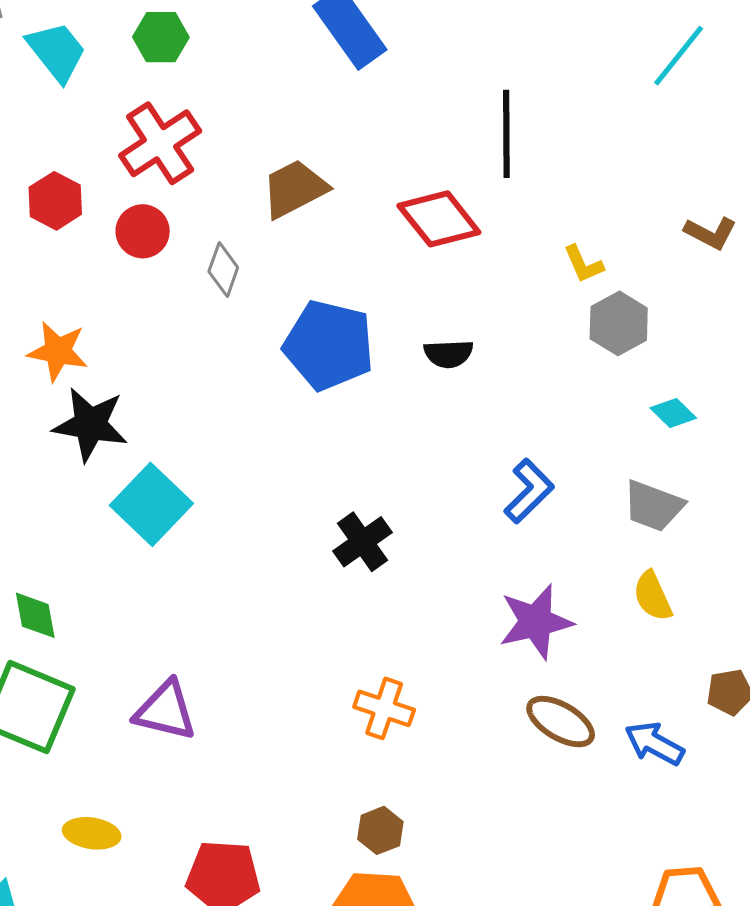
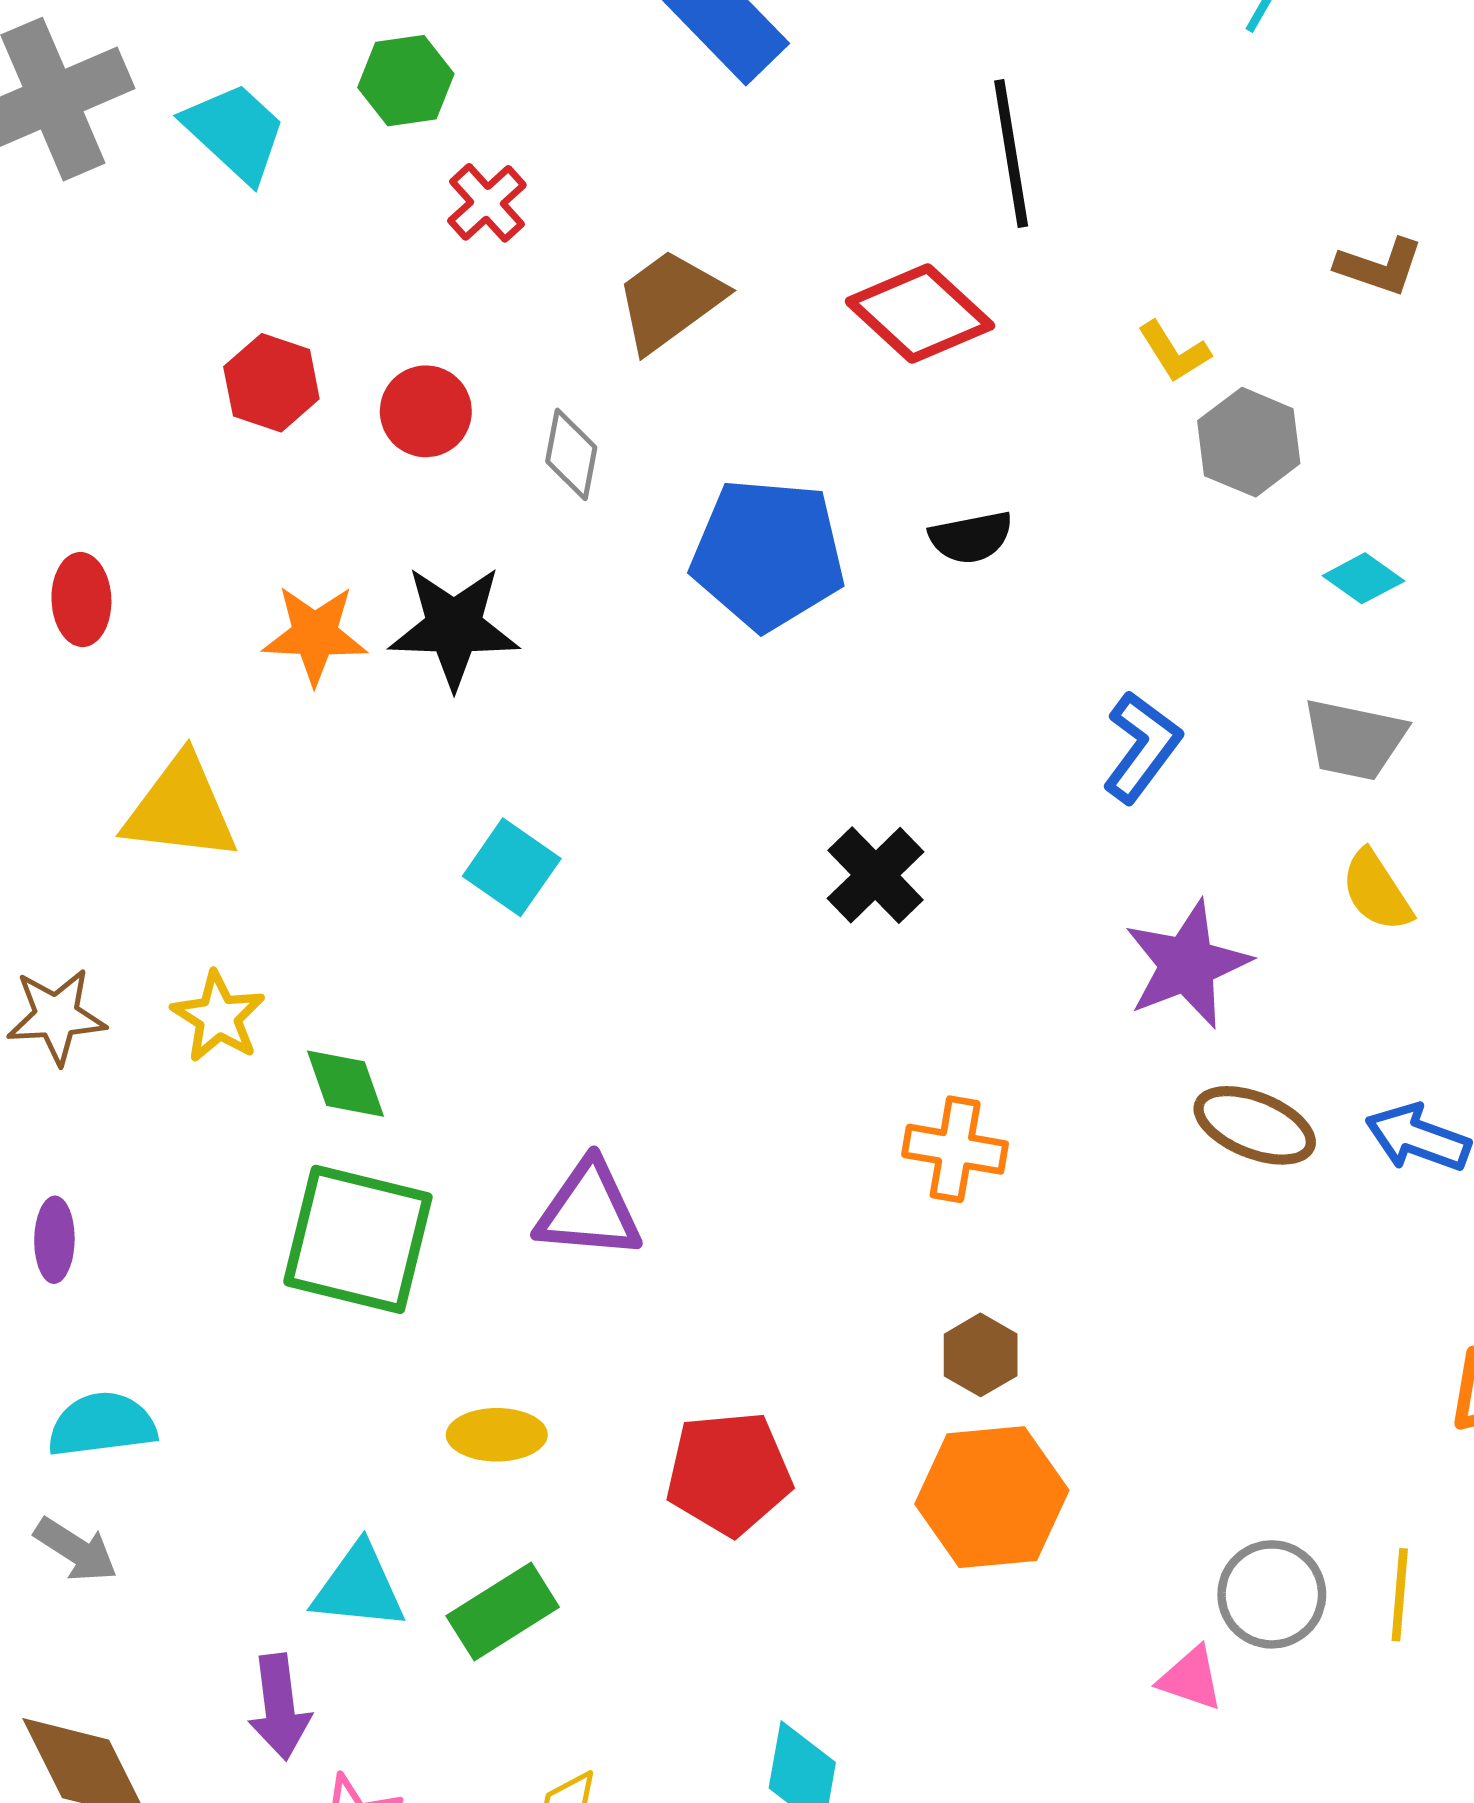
red cross: (160, 143) -> (487, 203), moved, size x0.6
black star: (90, 424) -> (454, 627), moved
cyan square: (151, 504) -> (512, 867), size x0.7

